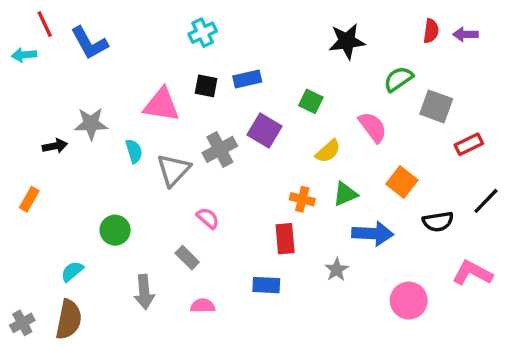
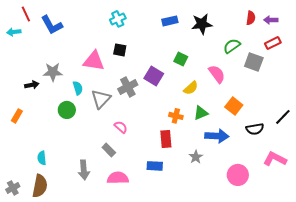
blue rectangle: (247, 79) -> (170, 21), moved
red rectangle: (469, 144) -> (273, 43), moved
green circle: (115, 230) -> (67, 110), moved
cyan semicircle: (72, 271) -> (42, 158), turned -56
pink semicircle: (203, 306) -> (118, 178), size x1.5

